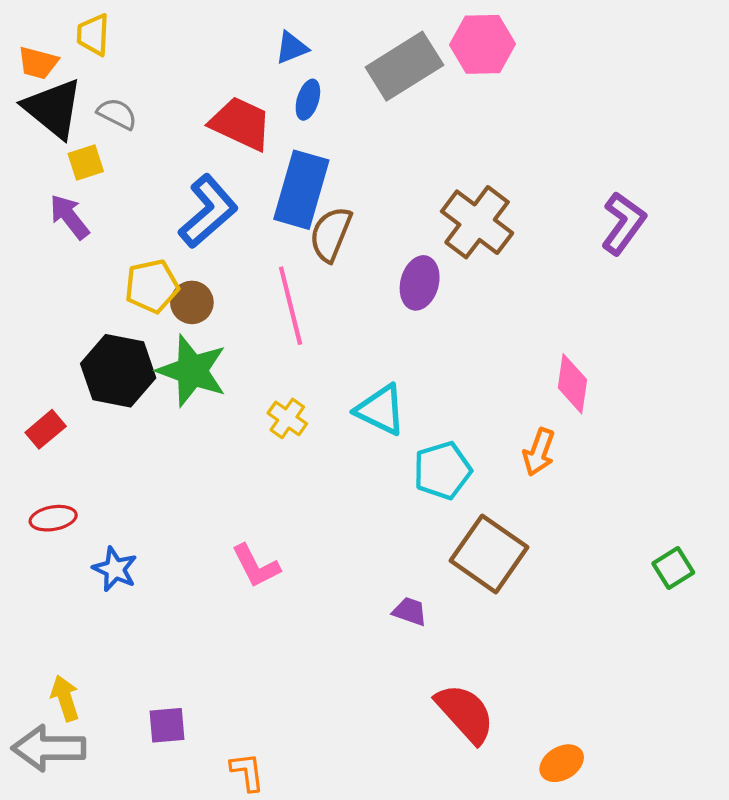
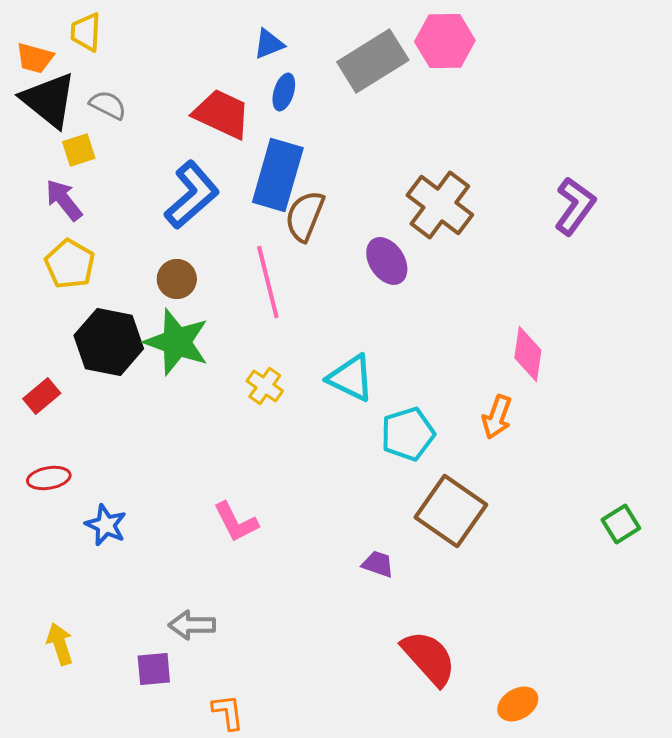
purple ellipse: (420, 283) -> (387, 261), turned -48
yellow pentagon: (152, 286) -> (70, 264), moved, turned -30
gray arrow: (49, 748) -> (192, 625), moved, size x0.7

